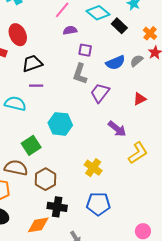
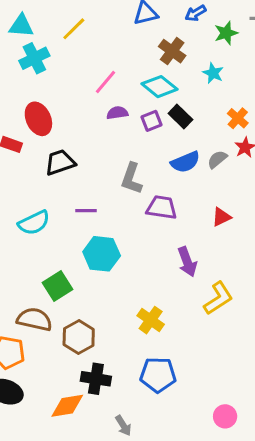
black rectangle: (119, 26) -> (180, 116), moved
purple square: (85, 50) -> (152, 121), moved, turned -32
purple line: (36, 86) -> (86, 211), moved
purple trapezoid: (100, 93) -> (162, 207), turned 60
cyan semicircle: (15, 104) -> (34, 223), turned 140
purple arrow: (117, 129) -> (187, 262), turned 30

